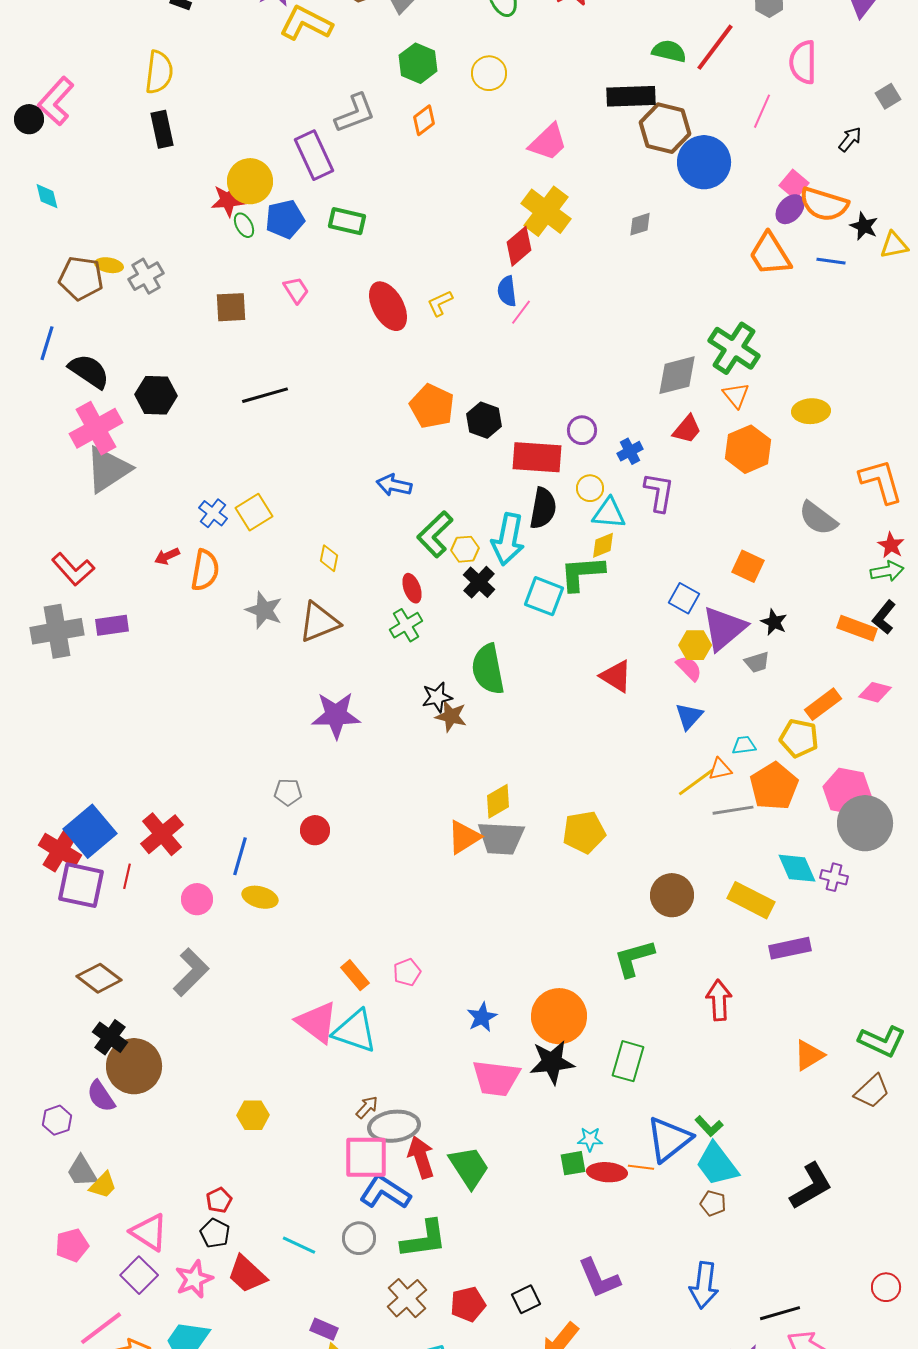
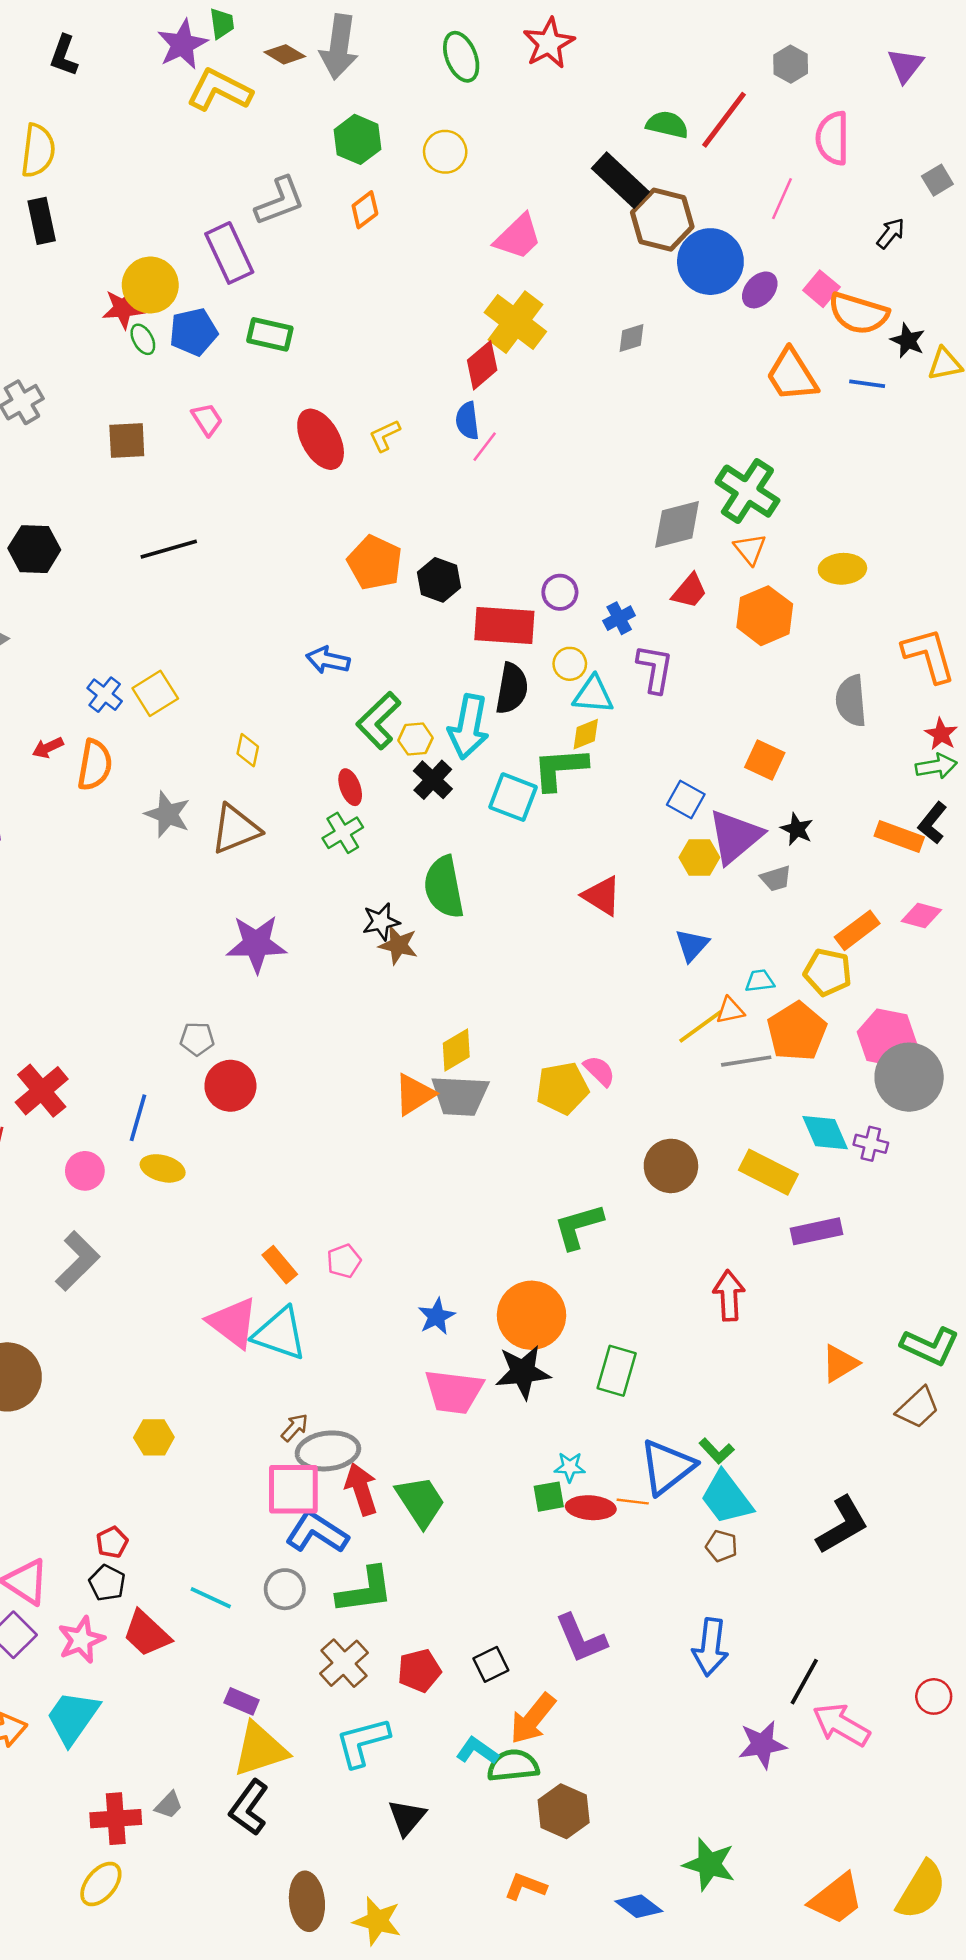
black rectangle: (631, 96) -> (620, 180), turned 45
purple ellipse: (790, 209) -> (760, 290), moved
gray semicircle: (818, 518) -> (851, 701), turned 48
pink semicircle: (689, 668) -> (599, 1071), moved
red circle: (315, 830) -> (230, 1086), size x1.4
green L-shape: (634, 958) -> (578, 1226), moved
red circle: (886, 1287) -> (934, 1696), moved
black line: (780, 1313) -> (804, 1682), turned -45

